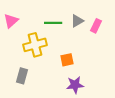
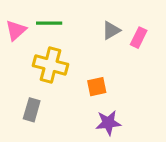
green line: (53, 23) -> (49, 23), moved
yellow cross: (35, 45) -> (50, 65), turned 30

